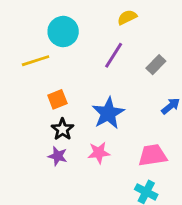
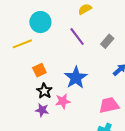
purple line: (114, 55) -> (77, 36), turned -66
pink star: (99, 153) -> (63, 101), moved

